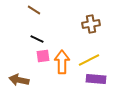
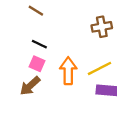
pink square: (43, 56) -> (37, 64), moved, turned 32
brown arrow: (19, 80) -> (30, 86), moved, turned -54

